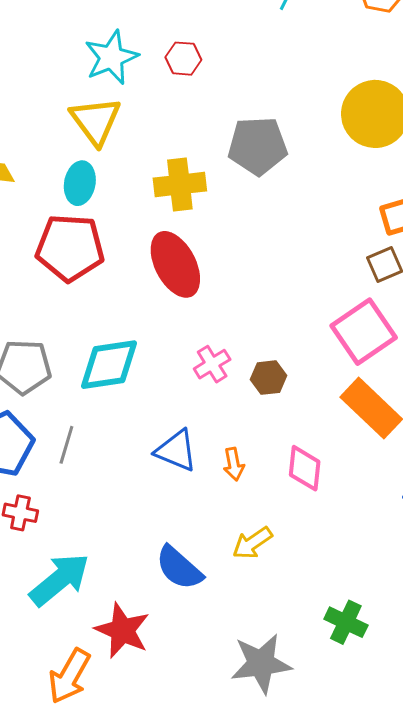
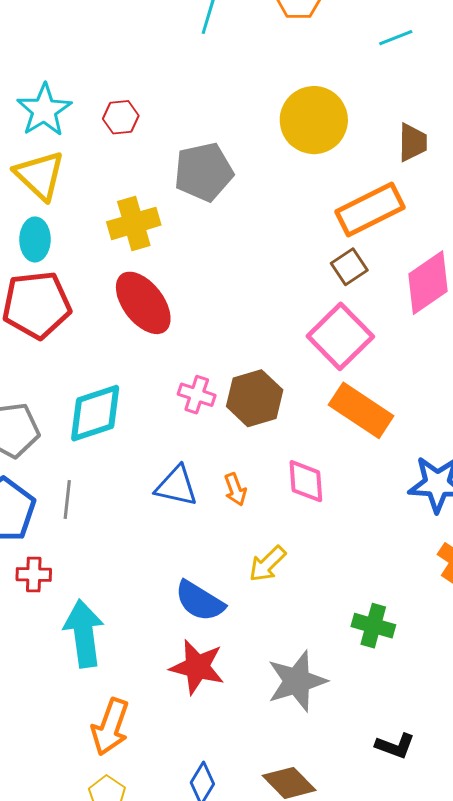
red hexagon: (183, 59) -> (121, 117), moved
pink cross: (212, 364) -> (197, 395), turned -30
brown hexagon: (269, 378) -> (255, 398), size x1.6
cyan arrow: (60, 580) -> (84, 633), turned -48
red star: (122, 630) -> (197, 667), moved

